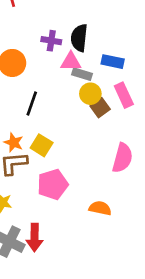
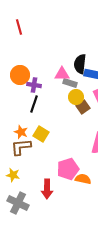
black semicircle: (79, 38) -> (80, 64), moved
purple cross: (51, 41) -> (34, 85), moved
pink pentagon: (53, 184) -> (68, 169), moved
red arrow: (35, 237) -> (47, 189), moved

